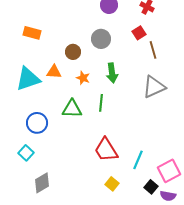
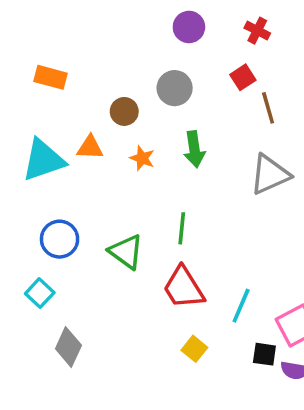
green line: (101, 103) -> (182, 228), moved
green triangle: (72, 109) -> (126, 252), moved, turned 35
gray diamond: (42, 183) -> (68, 347), turned -35
black square: (151, 187) -> (264, 354), turned -32

